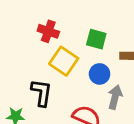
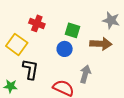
yellow square: (64, 61) -> (17, 44), moved
blue circle: (100, 74) -> (65, 49), moved

